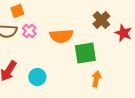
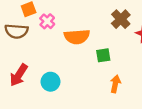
pink cross: (29, 31) -> (47, 21), moved
green square: (85, 53) -> (103, 55), size x0.6

